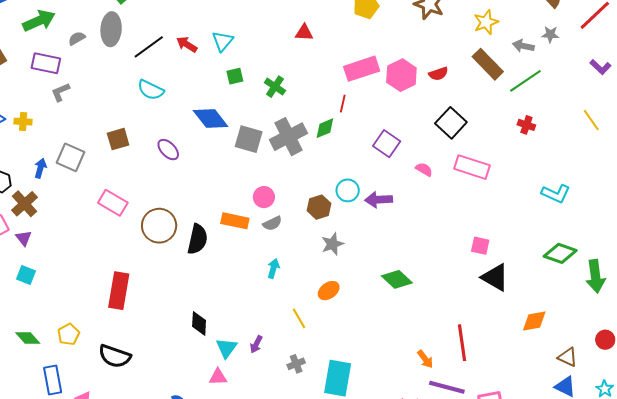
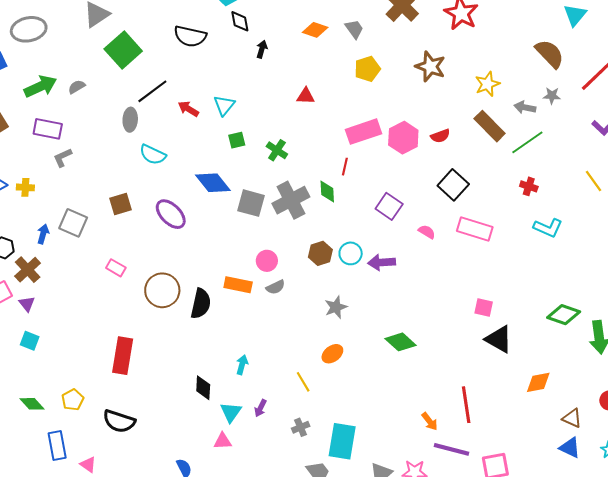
gray ellipse: (111, 29) -> (130, 120), moved, size x0.7
gray semicircle: (77, 38) -> (77, 87), moved
black line: (149, 47) -> (152, 91), moved
green diamond: (325, 128) -> (327, 191), turned -70
purple ellipse: (168, 150) -> (171, 214), size x1.4
cyan L-shape: (556, 194) -> (548, 228), moved
pink rectangle: (113, 203) -> (116, 268), size x0.7
brown hexagon: (319, 207) -> (320, 253), moved
cyan arrow: (273, 268) -> (242, 365), moved

